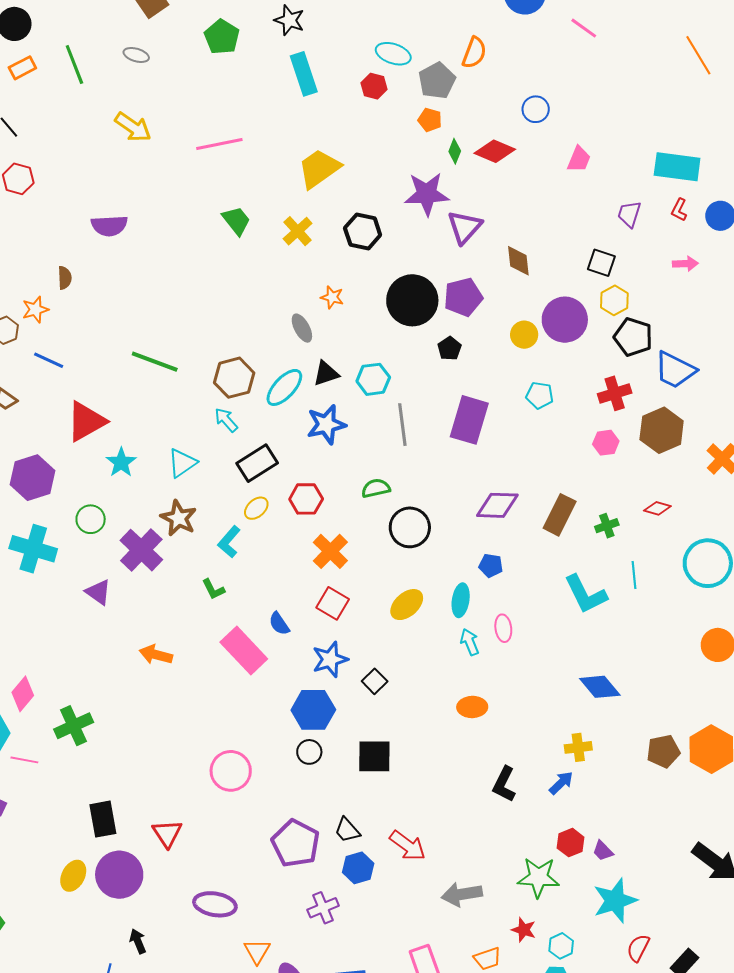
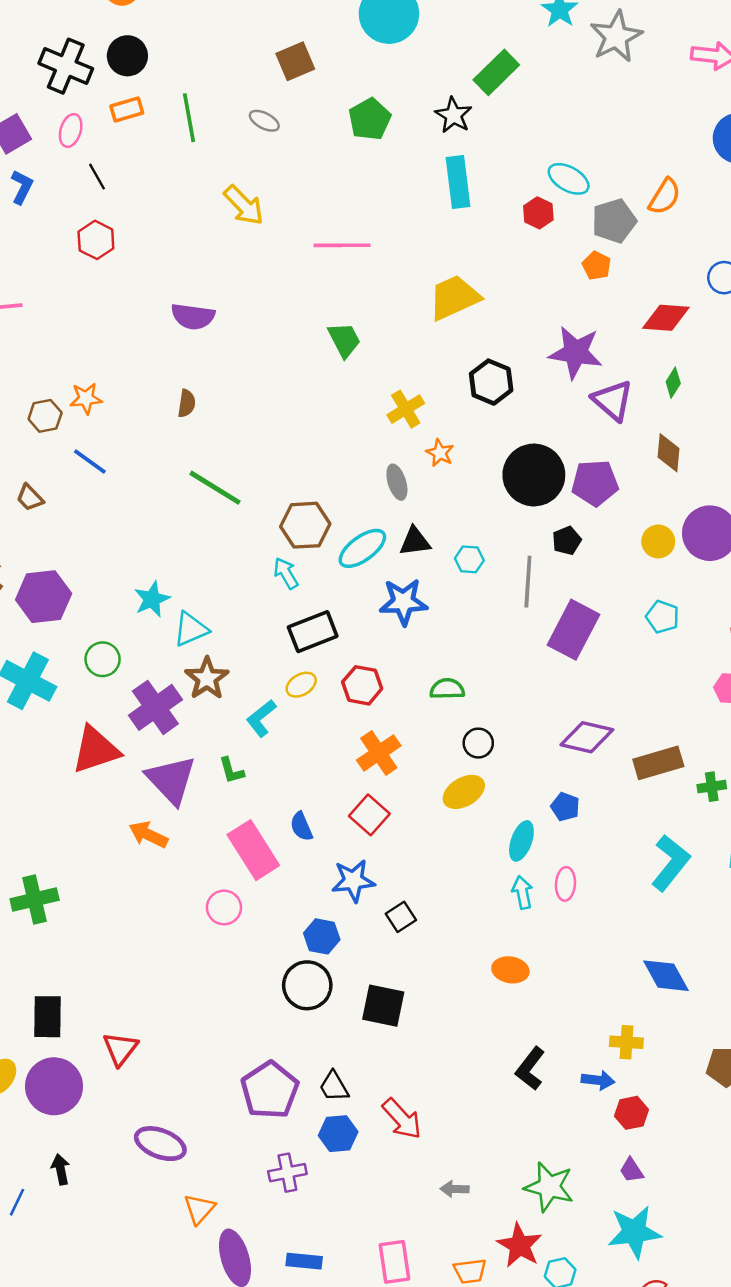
green diamond: (455, 151) -> (673, 383), moved
red diamond: (495, 151) -> (666, 318), turned -30
purple triangle: (464, 227) -> (613, 400), turned -42
yellow cross: (298, 231) -> (406, 409), moved
brown semicircle: (65, 278) -> (187, 403), moved
cyan hexagon: (373, 379) -> (469, 559), size x0.7
red triangle: (86, 421) -> (96, 750), moved
gray line: (402, 425) -> (528, 582), moved
cyan triangle: (182, 463) -> (191, 629), moved
brown rectangle: (560, 515) -> (658, 763), turned 36
black circle: (410, 527) -> (478, 743), size x0.6
purple triangle: (98, 592) -> (171, 780), moved, size x1.6
cyan L-shape: (586, 594) -> (671, 863), turned -126
yellow ellipse: (407, 605) -> (464, 792), moved
blue hexagon: (313, 710) -> (322, 936), size x0.7
black circle: (309, 752) -> (307, 985), size x1.6
pink circle: (231, 771) -> (224, 907), moved, size x0.7
blue arrow: (561, 783) -> (598, 1080), turned 40
red hexagon: (571, 843) -> (631, 1113), moved
gray arrow: (462, 894) -> (455, 1189), size x0.6
red star: (524, 930) -> (520, 1245), size x1.5

